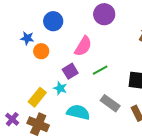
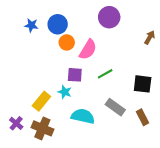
blue star: (27, 38) -> (31, 25), moved
orange circle: (41, 51) -> (67, 42), moved
purple square: (70, 71) -> (75, 75), turned 35

